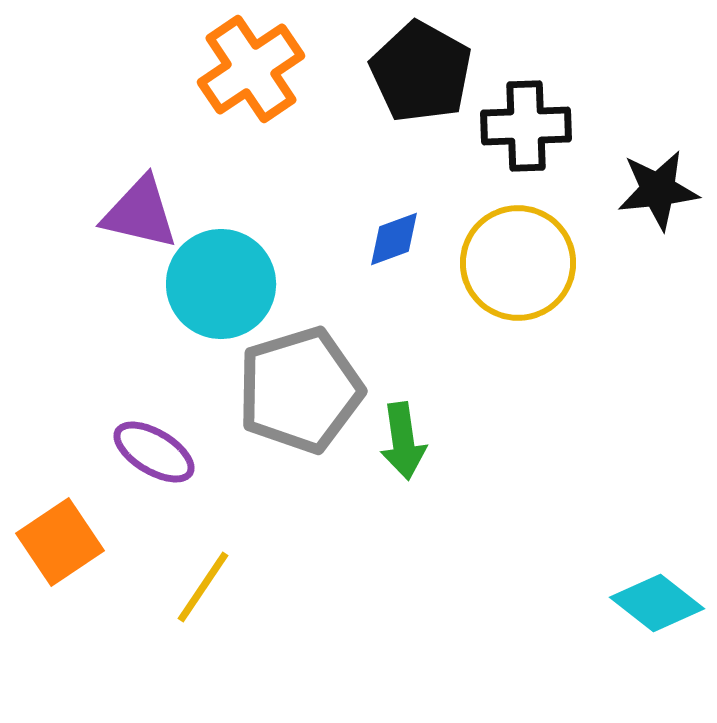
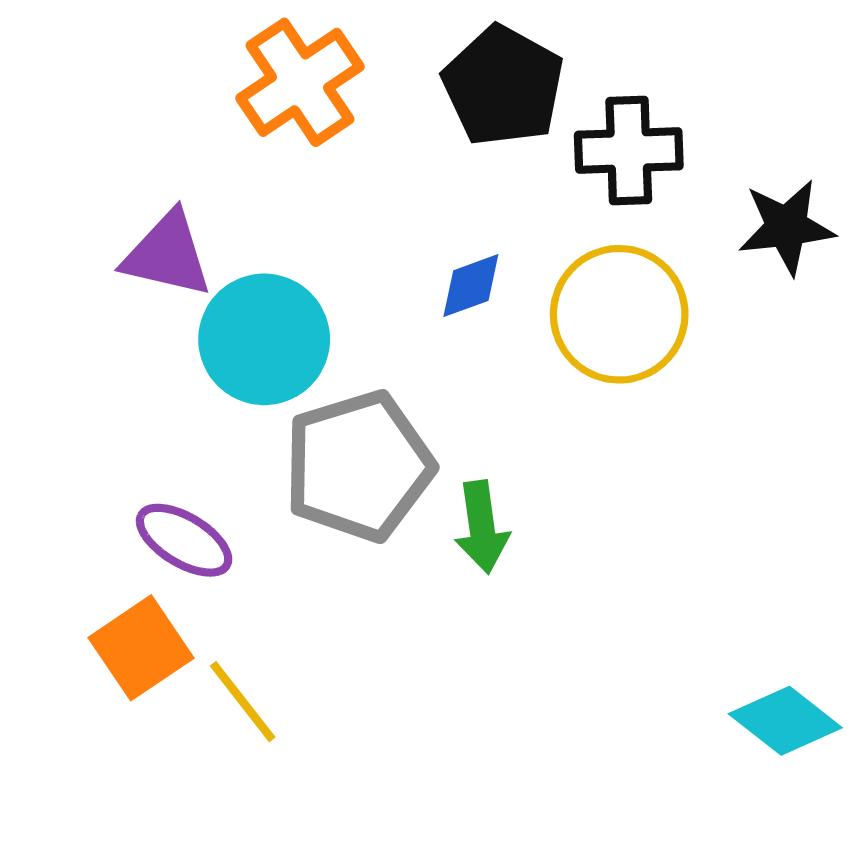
orange square: (60, 542) -> (141, 648), moved
yellow line: (203, 587) -> (243, 702), turned -72

